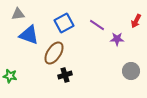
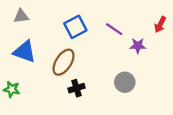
blue triangle: (29, 35) -> (25, 52), moved
gray circle: (131, 71) -> (125, 82), moved

